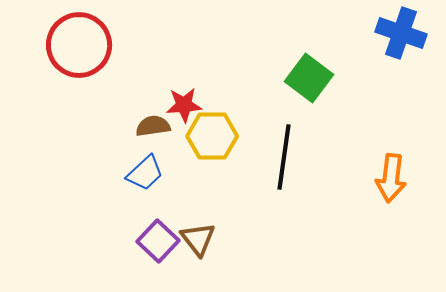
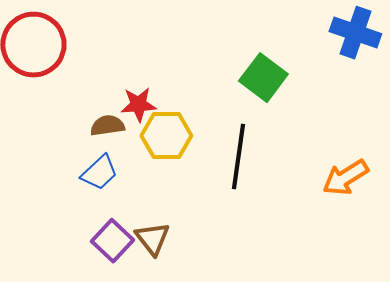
orange arrow: (391, 178) -> (345, 178), turned 51

